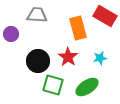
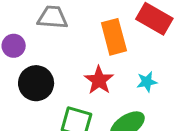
black circle: (38, 61) -> (36, 83), moved

